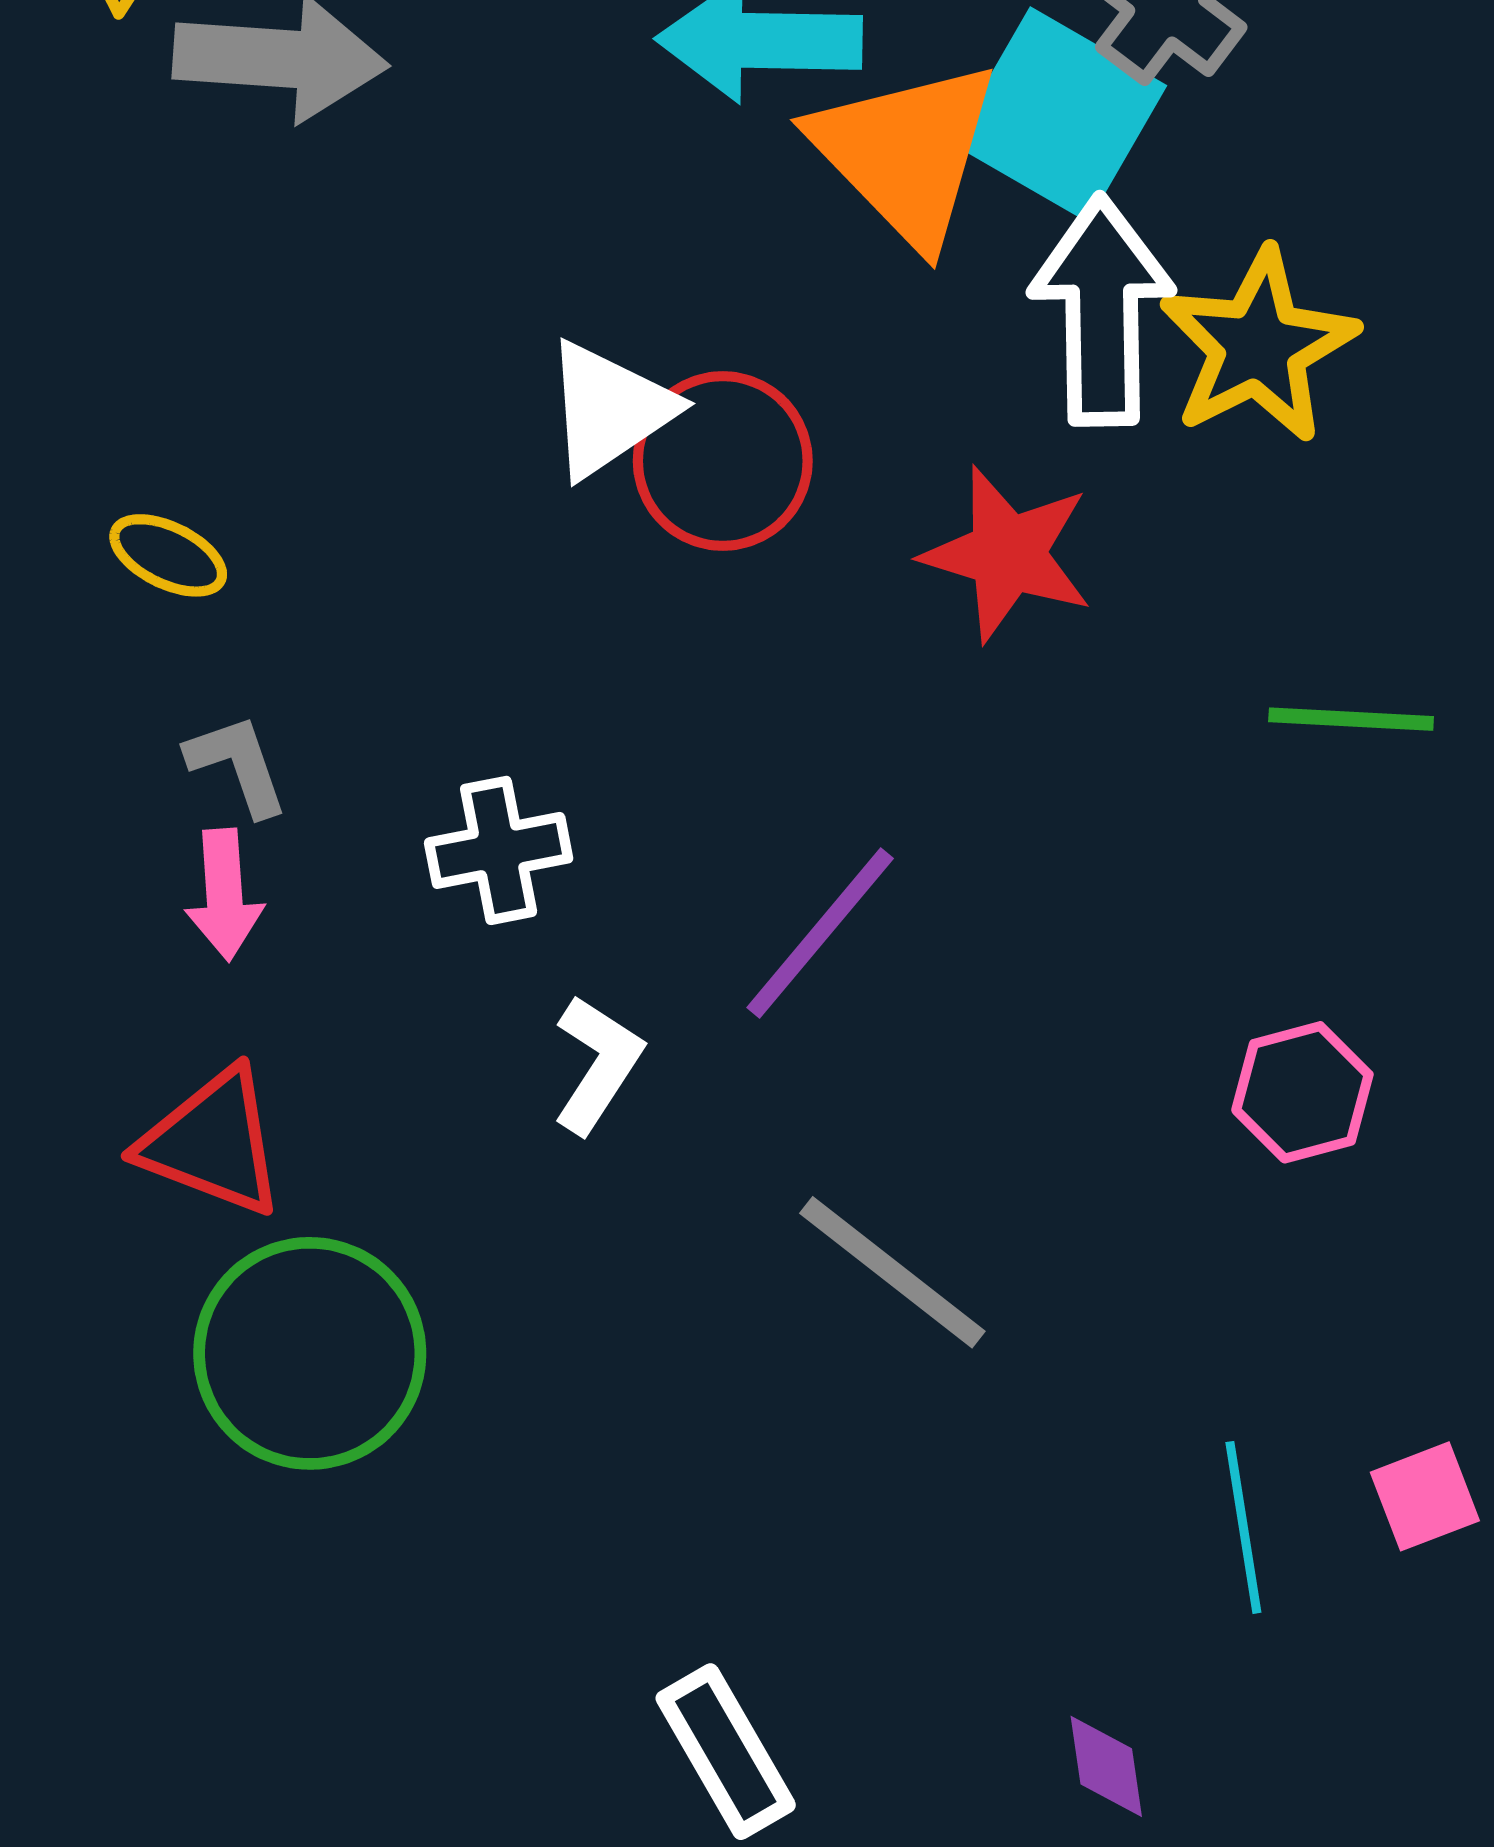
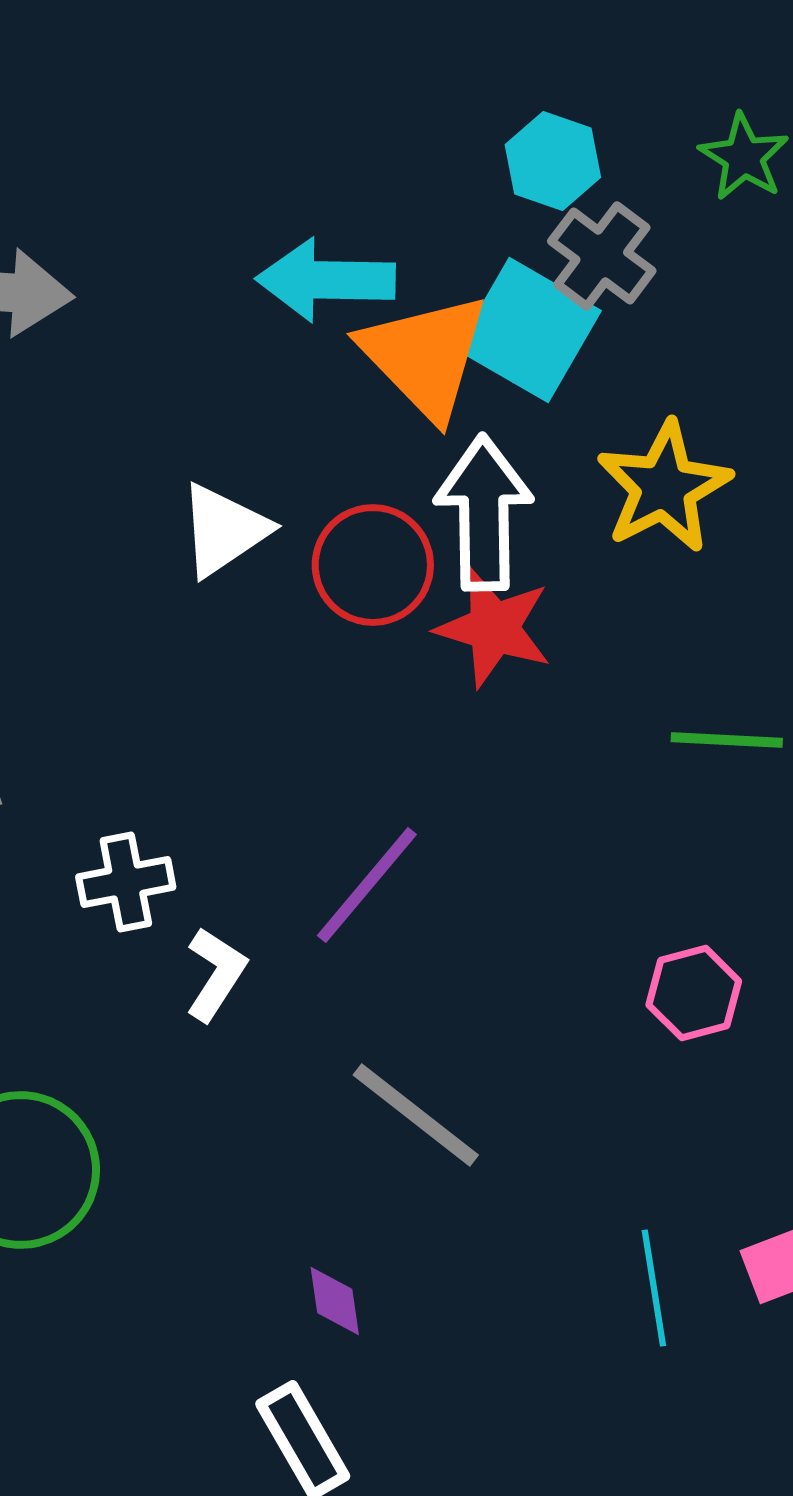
white arrow: (1102, 311) -> (484, 513), moved
red circle: (723, 461) -> (373, 565), moved
white cross: (499, 850) -> (126, 882), moved
purple diamond: (1106, 1766) -> (335, 1301), moved

